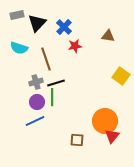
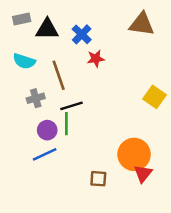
black triangle: (37, 23) -> (47, 29), turned 48
brown triangle: (108, 36) -> (142, 24), moved, size x1.5
gray cross: (36, 82) -> (36, 98), moved

